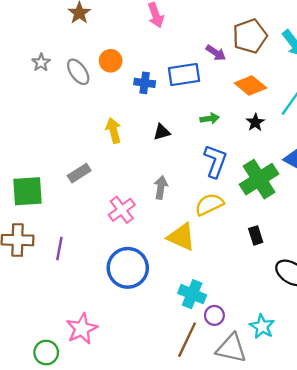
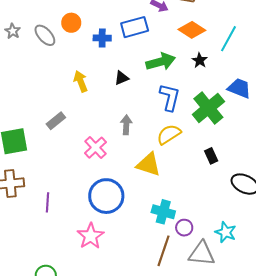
green arrow: (210, 118) -> (161, 62), size x1.8
purple line: (59, 248) -> (48, 202), moved
pink star: (82, 329) -> (91, 236), moved

